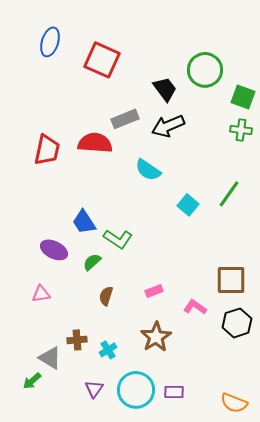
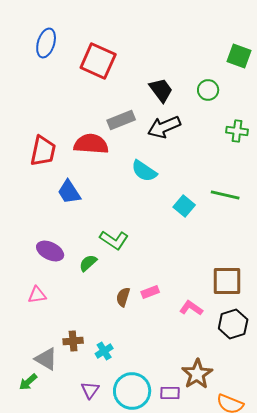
green circle: (205, 70) -> (208, 90), moved, size x0.6
green square: (243, 97) -> (239, 56), moved
green line: (229, 194) -> (225, 195), turned 68
blue trapezoid: (84, 222) -> (69, 192), moved
brown semicircle: (106, 296) -> (123, 297), moved
brown star: (156, 337) -> (197, 374), moved

